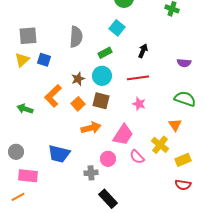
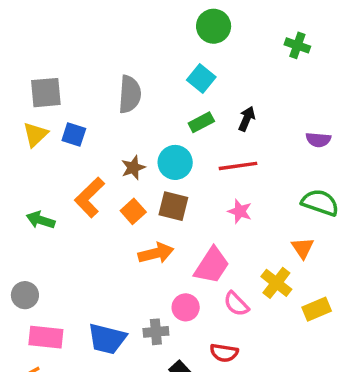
green rectangle: (105, 53) -> (201, 122), moved
blue trapezoid: (59, 154) -> (107, 339), moved
red semicircle: (183, 185) -> (224, 353), moved

